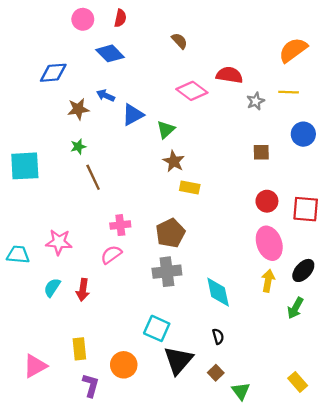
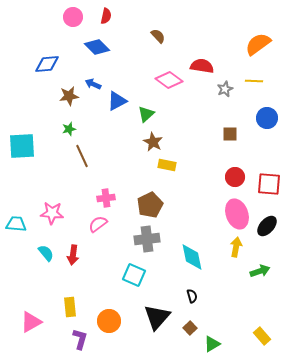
black ellipse: (303, 270) -> (267, 226), moved
cyan semicircle: (52, 288) -> (46, 253), turned 108
green arrow: (295, 308) -> (260, 271), turned -138
cyan square: (157, 328) -> (134, 275), moved
green triangle: (241, 391) -> (212, 344), turned 36

